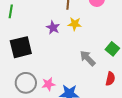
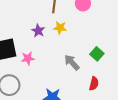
pink star: (48, 84) -> (28, 58), moved

